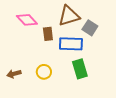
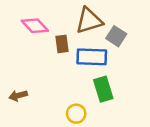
yellow circle: (44, 72) -> (76, 114), moved

